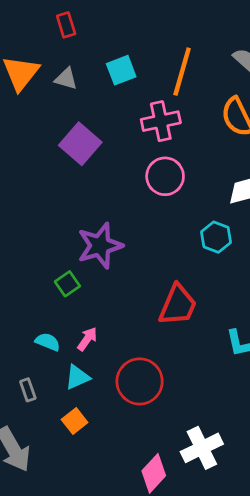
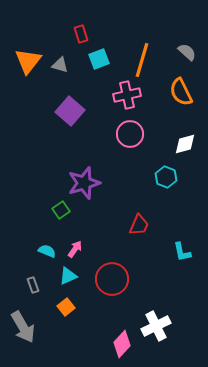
red rectangle: (66, 25) -> (81, 34), moved
red trapezoid: (178, 305) -> (139, 225), size x0.7

